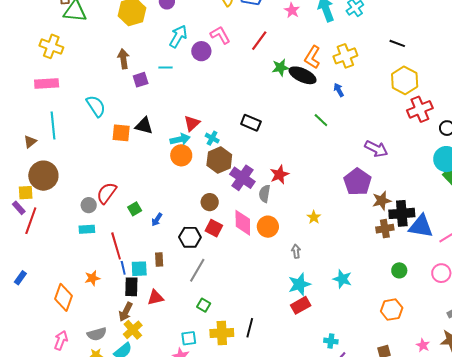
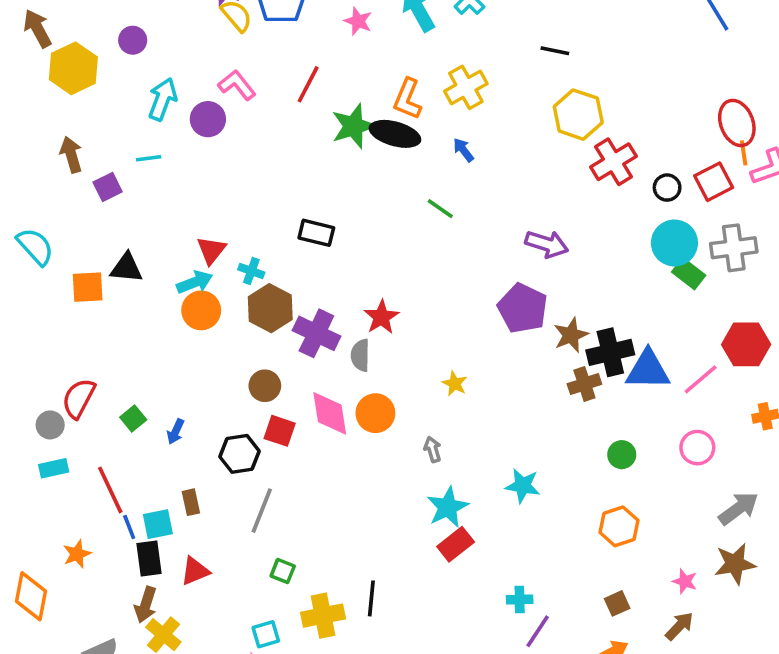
green star: (280, 67) -> (353, 126), size x1.4

